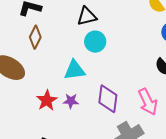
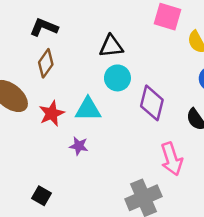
purple diamond: (108, 99) -> (152, 103), moved
red star: (47, 100) -> (52, 113), moved

